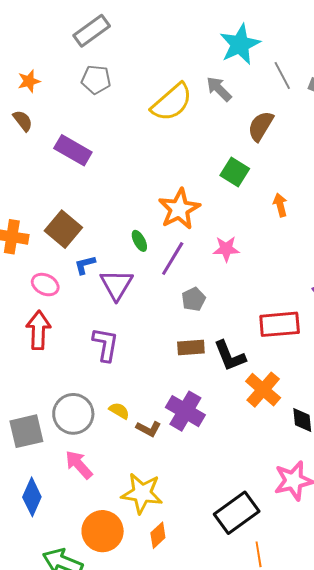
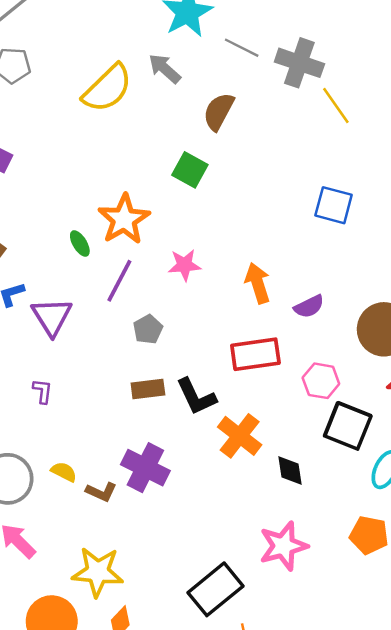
gray line: (282, 75) -> (242, 48), turned -32
orange arrow: (280, 205) -> (258, 283), moved, size x1.4
green ellipse: (139, 241) -> (80, 243), moved
purple L-shape: (106, 344) -> (43, 391), size x0.6

